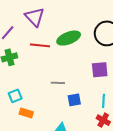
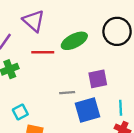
purple square: (100, 70) -> (98, 79), moved
blue square: (74, 100) -> (88, 110), size x1.6

